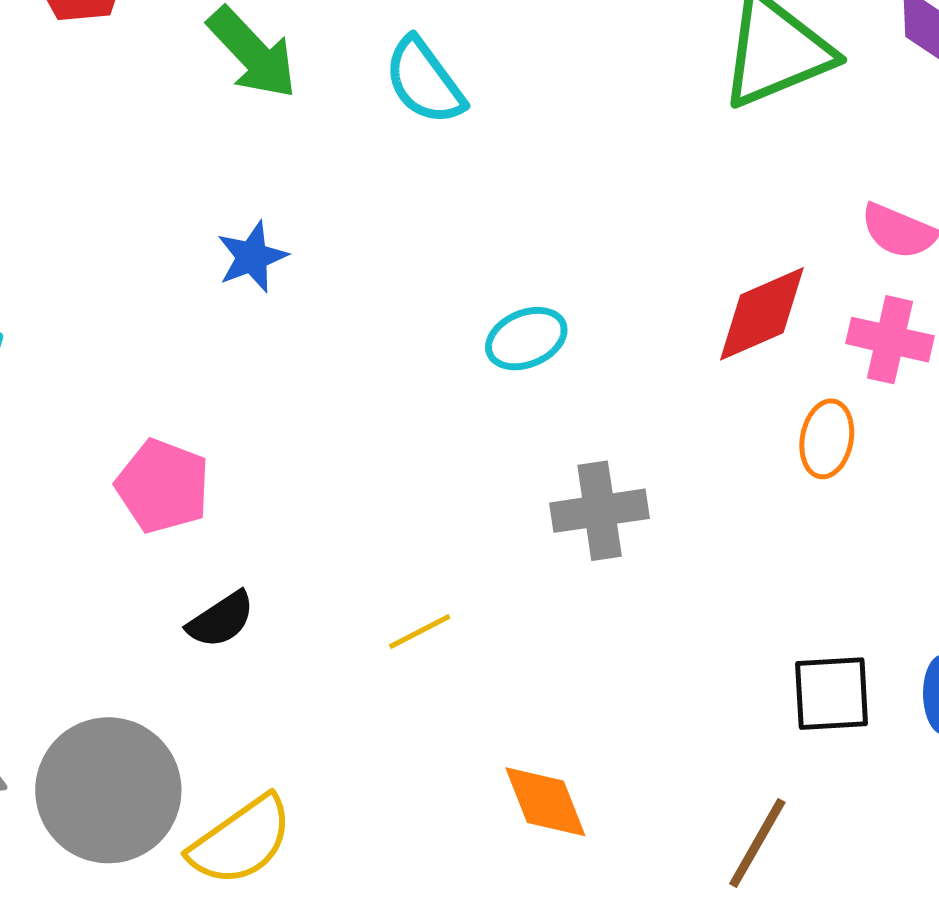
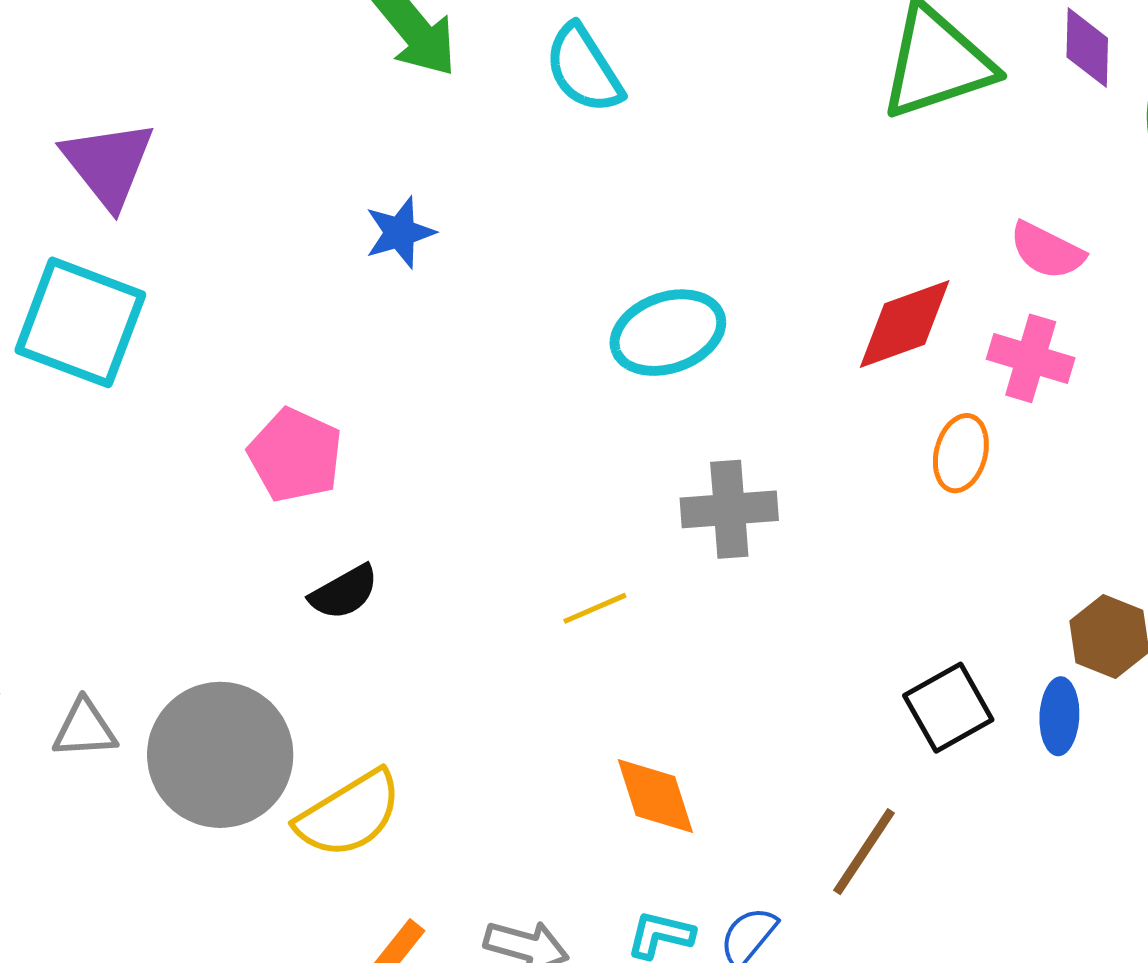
cyan ellipse: (526, 339) -> (668, 333), size x1.4
yellow line: (420, 631) -> (595, 608), moved
black square: (832, 694) -> (948, 708), turned -30

